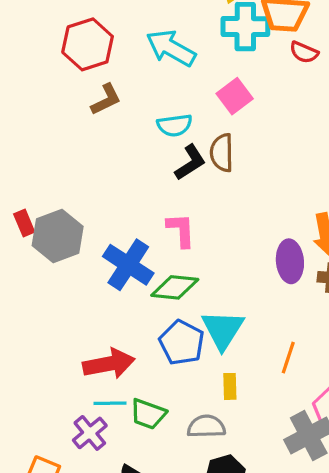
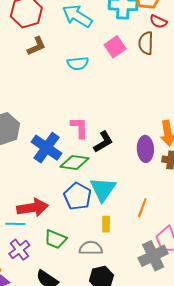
brown semicircle: (222, 153) -> (146, 43), moved
black L-shape: (190, 163) -> (103, 142), moved
cyan line: (110, 403) -> (15, 224), moved

